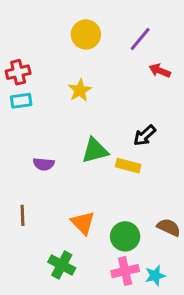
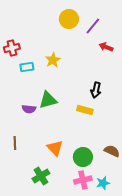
yellow circle: (86, 34) -> (69, 19), moved
cyan rectangle: (21, 101) -> (27, 67), moved
black arrow: (145, 135) -> (96, 90), turned -35
green triangle: (95, 151) -> (48, 100), moved
green cross: (62, 265) -> (41, 176), turned 30

